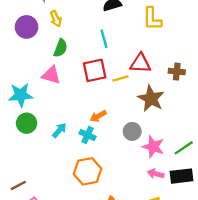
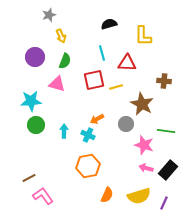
purple circle: (27, 27) -> (35, 57), moved
red triangle: (140, 63) -> (127, 63), moved
cyan arrow: (59, 130) -> (64, 131), turned -40
gray circle: (132, 131) -> (126, 124), moved
green line: (184, 148) -> (166, 131), moved, turned 42
black rectangle: (181, 176) -> (168, 170), turned -42

